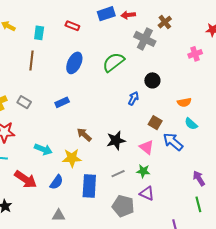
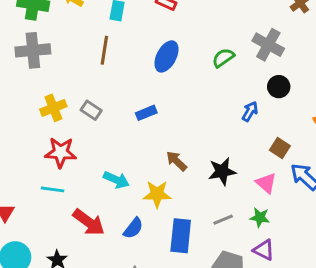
gray cross: (145, 39) -> (268, 45), moved
green semicircle: (113, 62) -> (223, 58), size x0.7

